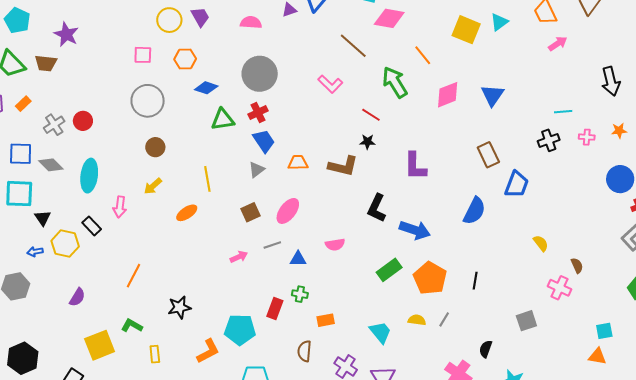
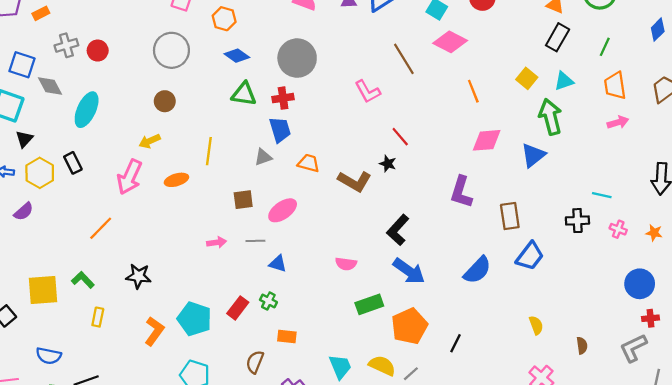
yellow square: (466, 30) -> (527, 78), size x0.7
green arrow: (395, 82) -> (550, 117), moved
purple L-shape: (415, 166) -> (461, 192), moved
pink arrow: (120, 207) -> (129, 177), moved, size x1.5
black L-shape: (377, 208) -> (398, 230), moved
pink semicircle: (335, 245) -> (346, 264), moved
brown semicircle: (577, 265) -> (582, 346), moved
purple semicircle: (77, 297) -> (24, 211), moved
yellow semicircle: (417, 320) -> (382, 366), size x1.4
orange L-shape: (208, 351) -> (154, 331), turned -44

